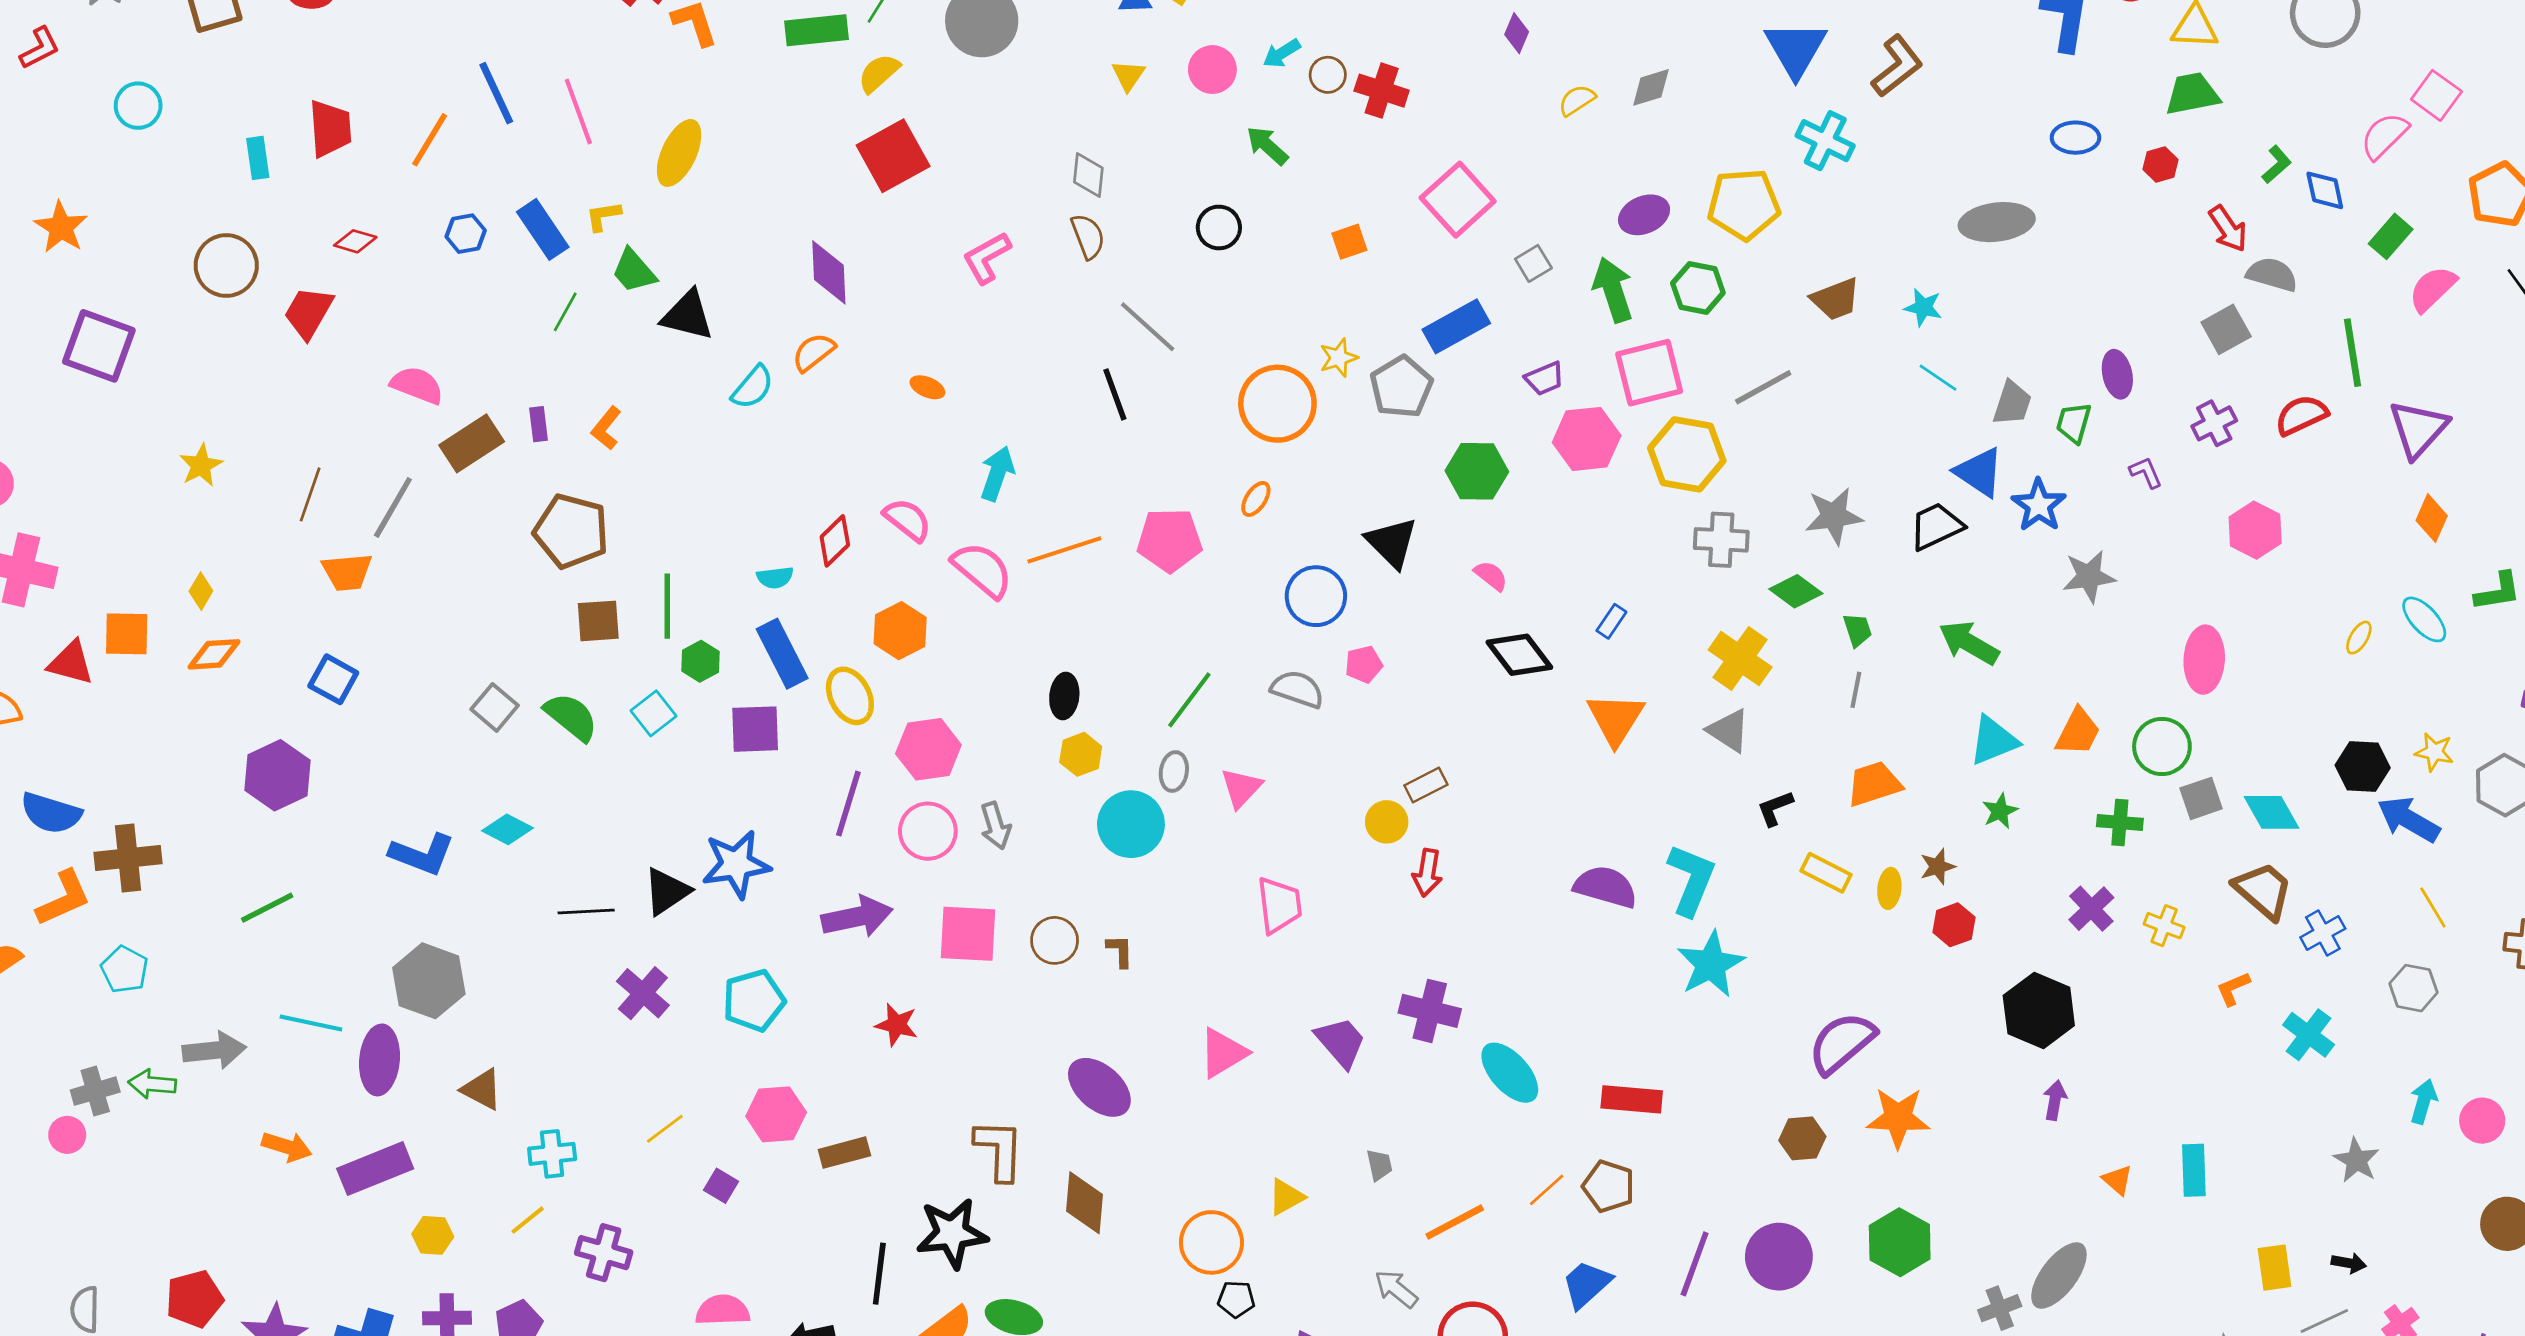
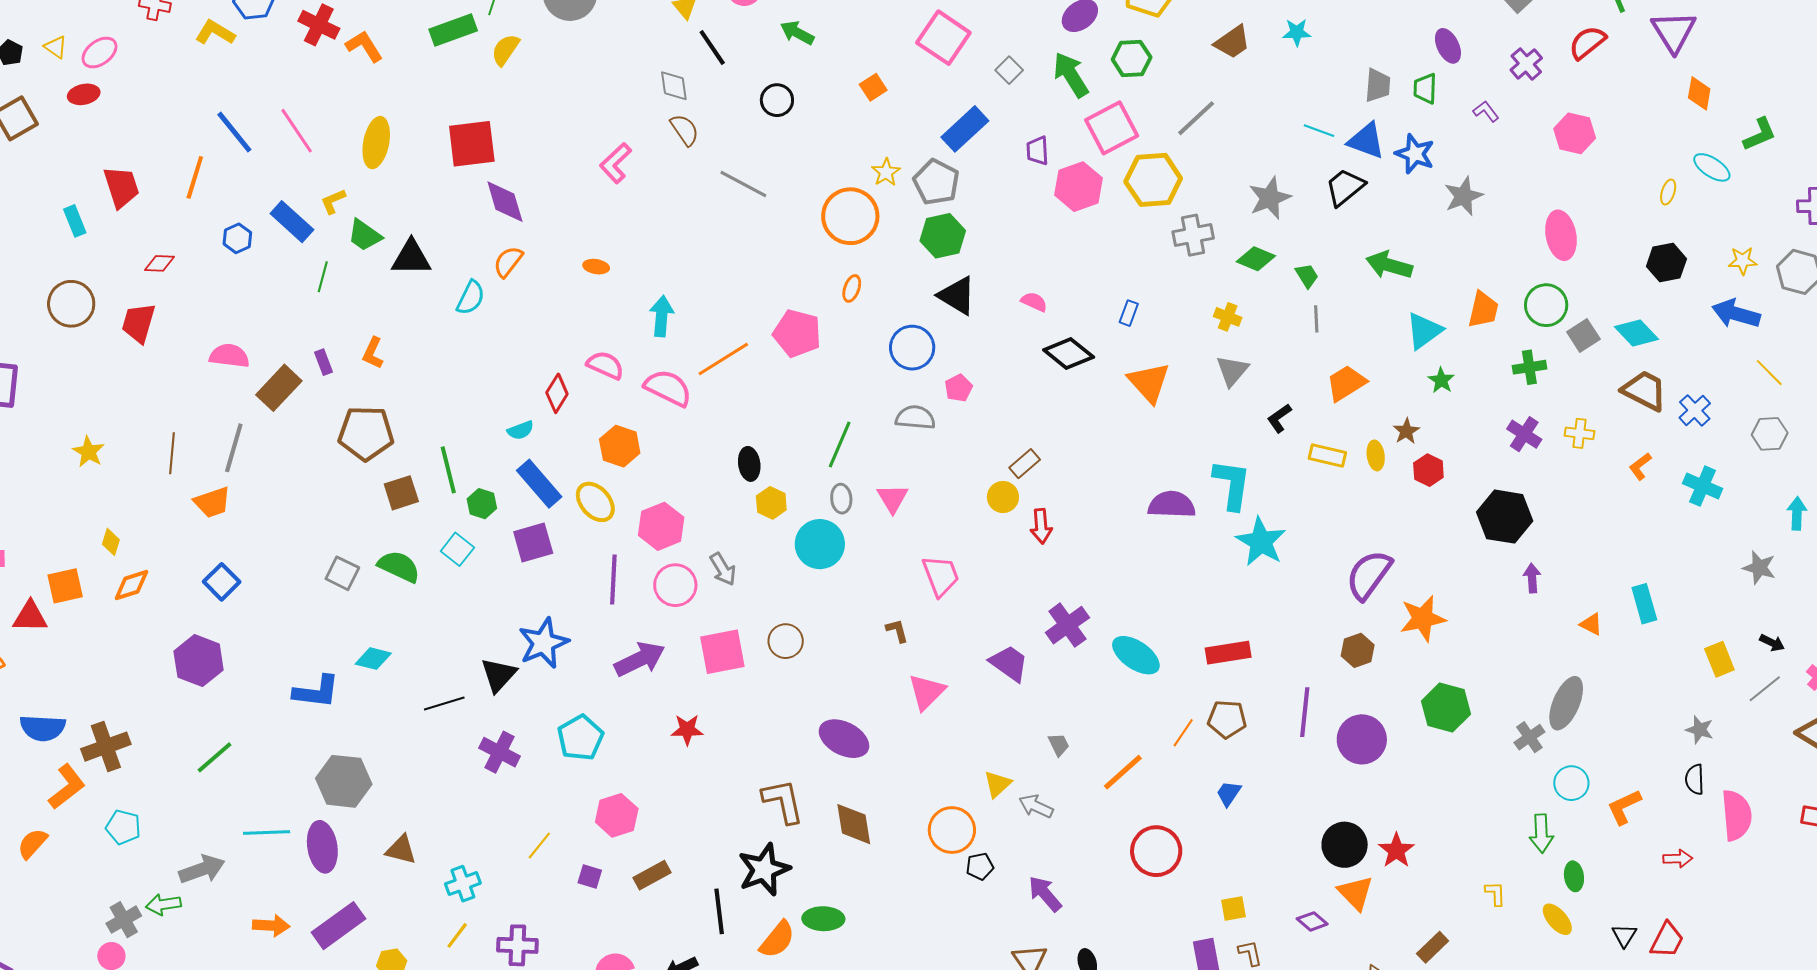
red square: (893, 156) -> (472, 144), moved, turned 36
purple trapezoid: (1545, 378) -> (1038, 151), turned 124
cyan line: (1938, 378) -> (1319, 131), moved
black line: (1115, 394) -> (712, 48), moved
green hexagon: (1477, 471) -> (943, 236), moved
pink pentagon: (1170, 540) -> (797, 333), turned 30
yellow cross: (1740, 659) -> (1228, 317), size x0.6
blue square: (333, 679) -> (222, 582), turned 30
gray triangle: (1729, 731) -> (1232, 371), turned 51
black hexagon: (2363, 766) -> (1666, 263), moved
brown L-shape: (1120, 951) -> (897, 631), moved
purple cross: (1430, 1011) -> (1067, 625), turned -36
brown rectangle: (844, 1153) -> (652, 875), moved
black arrow: (2349, 1263) -> (1772, 643), turned 30
purple line: (1695, 1264) -> (1305, 712), moved
blue trapezoid: (1587, 1284) -> (1229, 793), size x0.7
gray arrow: (1396, 1289) -> (1036, 806), moved

